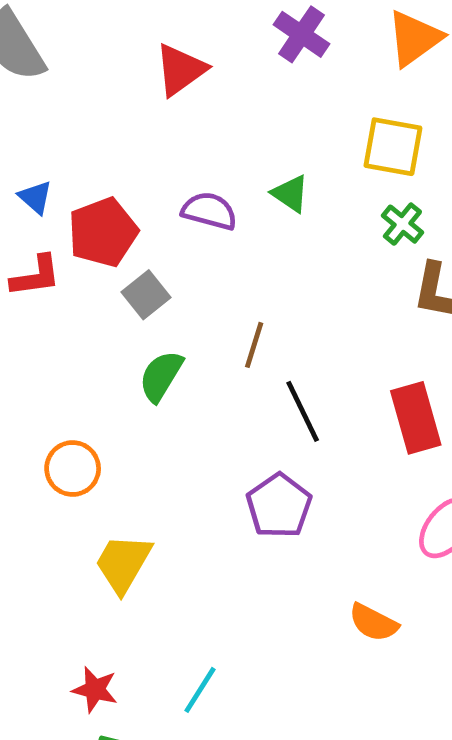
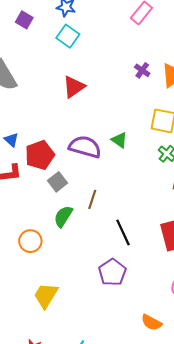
purple cross: (301, 34) -> (142, 70), moved, size x0.7
purple semicircle: (209, 211) -> (85, 147), size x1.4
brown line: (254, 345) -> (92, 199), moved
orange circle: (73, 469) -> (30, 241), moved

